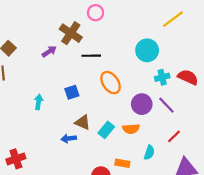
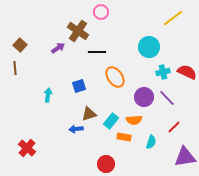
brown triangle: (83, 122) -> (89, 114), turned -42
red cross: (16, 159) -> (27, 148), turned -30
orange rectangle: (122, 163) -> (124, 137), moved

